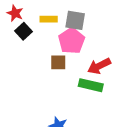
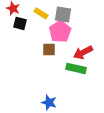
yellow rectangle: (49, 19) -> (41, 13), turned 32
black square: (23, 31) -> (20, 23), turned -32

